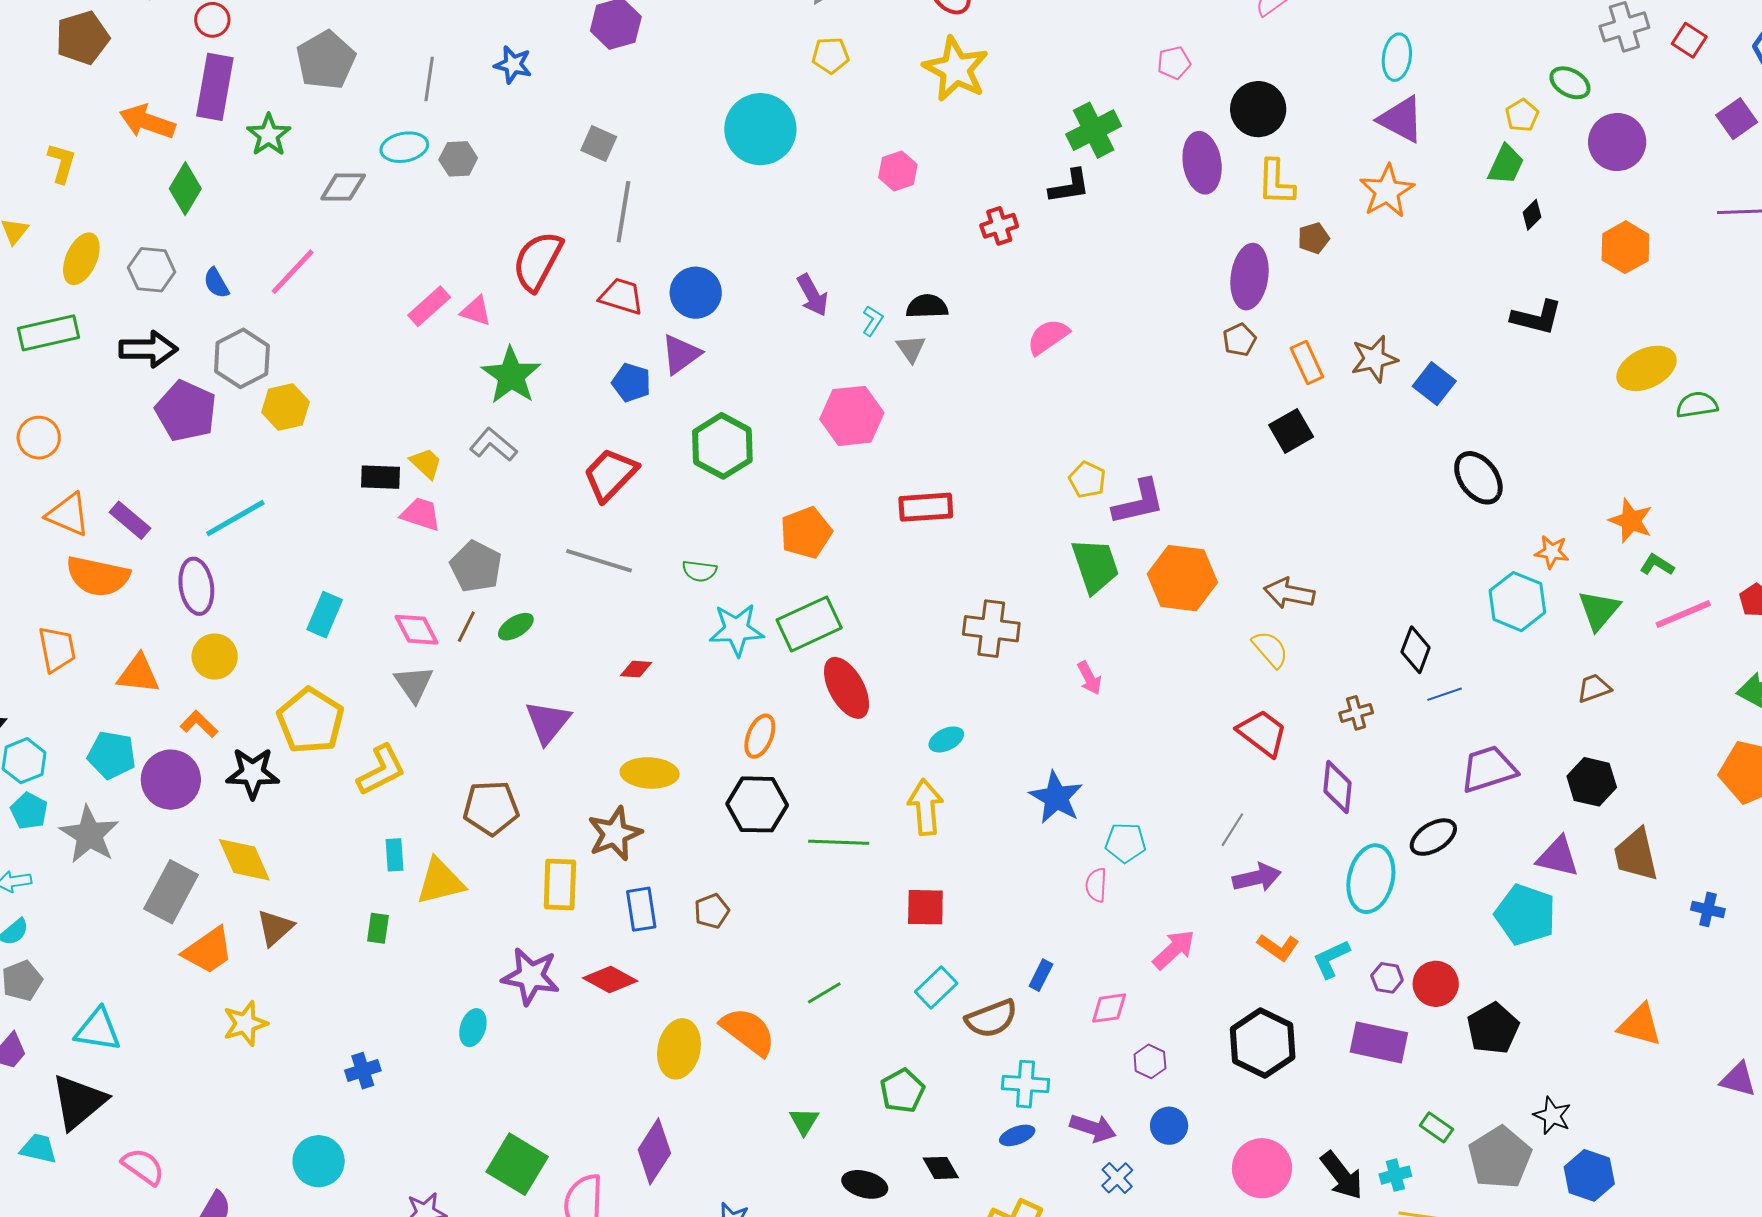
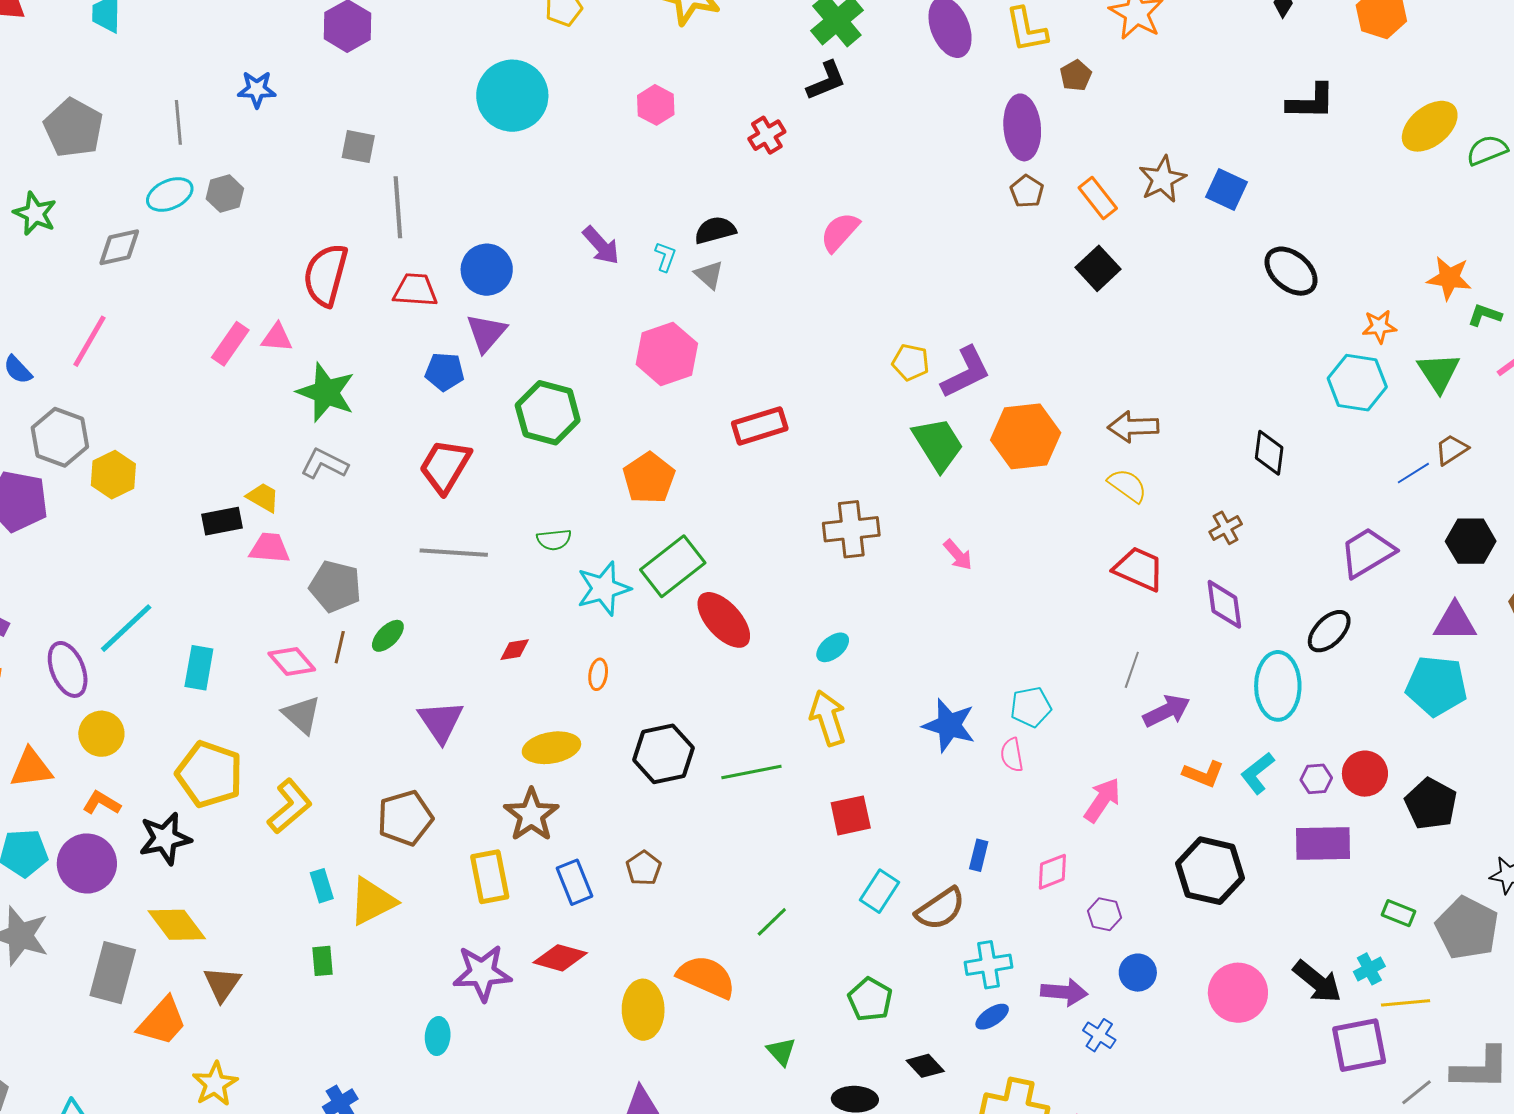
cyan line: (235, 518) -> (126, 628), moved
blue line: (1445, 694) -> (1413, 473), moved
orange ellipse: (760, 736) -> (598, 674), moved, size x0.7
blue star: (1056, 798) -> (949, 725), moved

